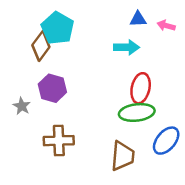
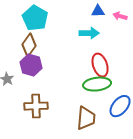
brown diamond: (41, 46) -> (29, 45), moved
red ellipse: (141, 88) -> (100, 65), turned -30

